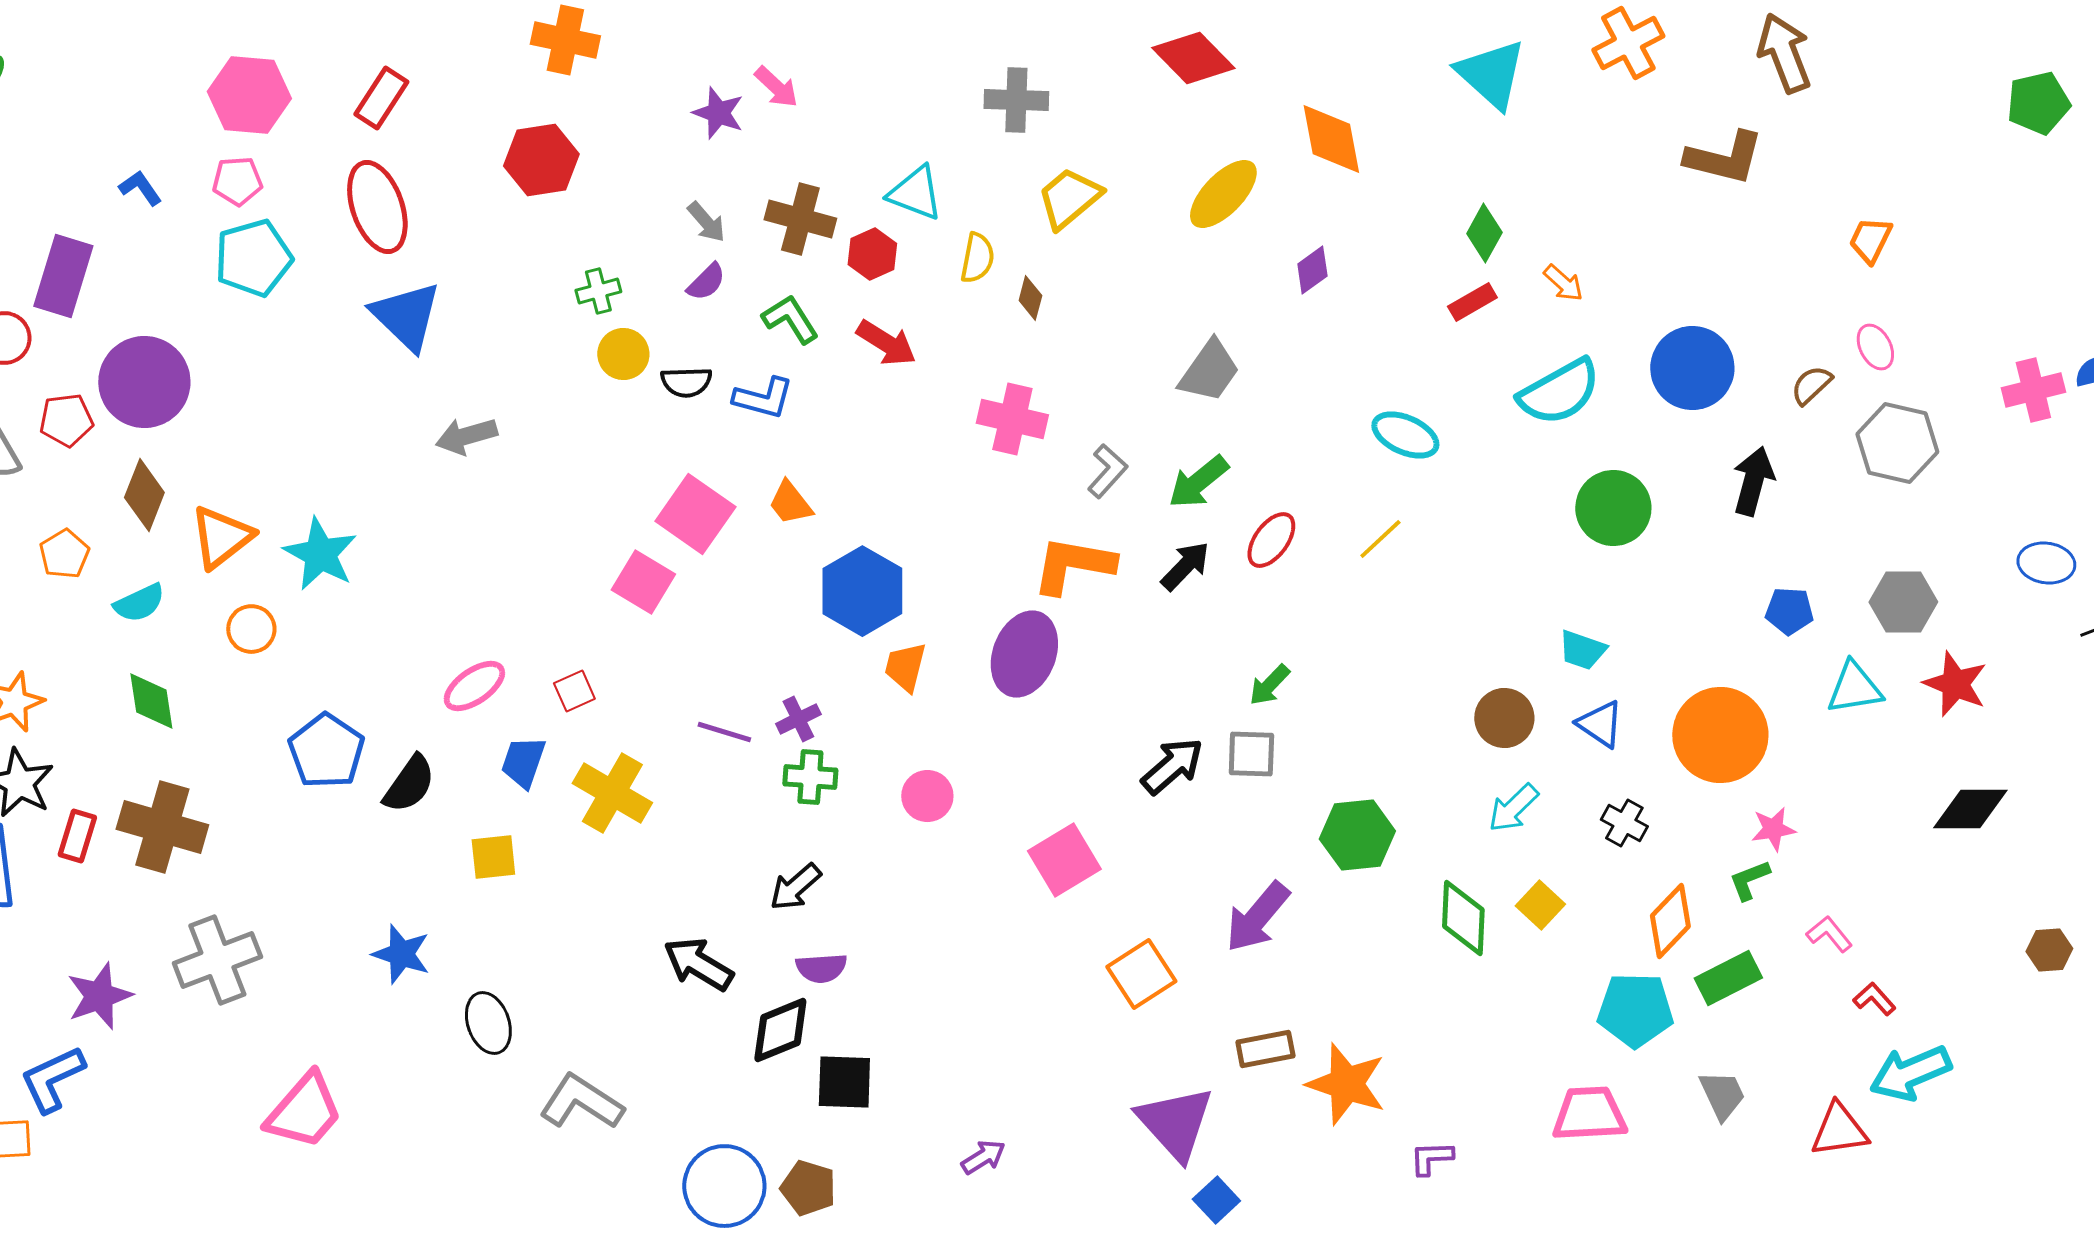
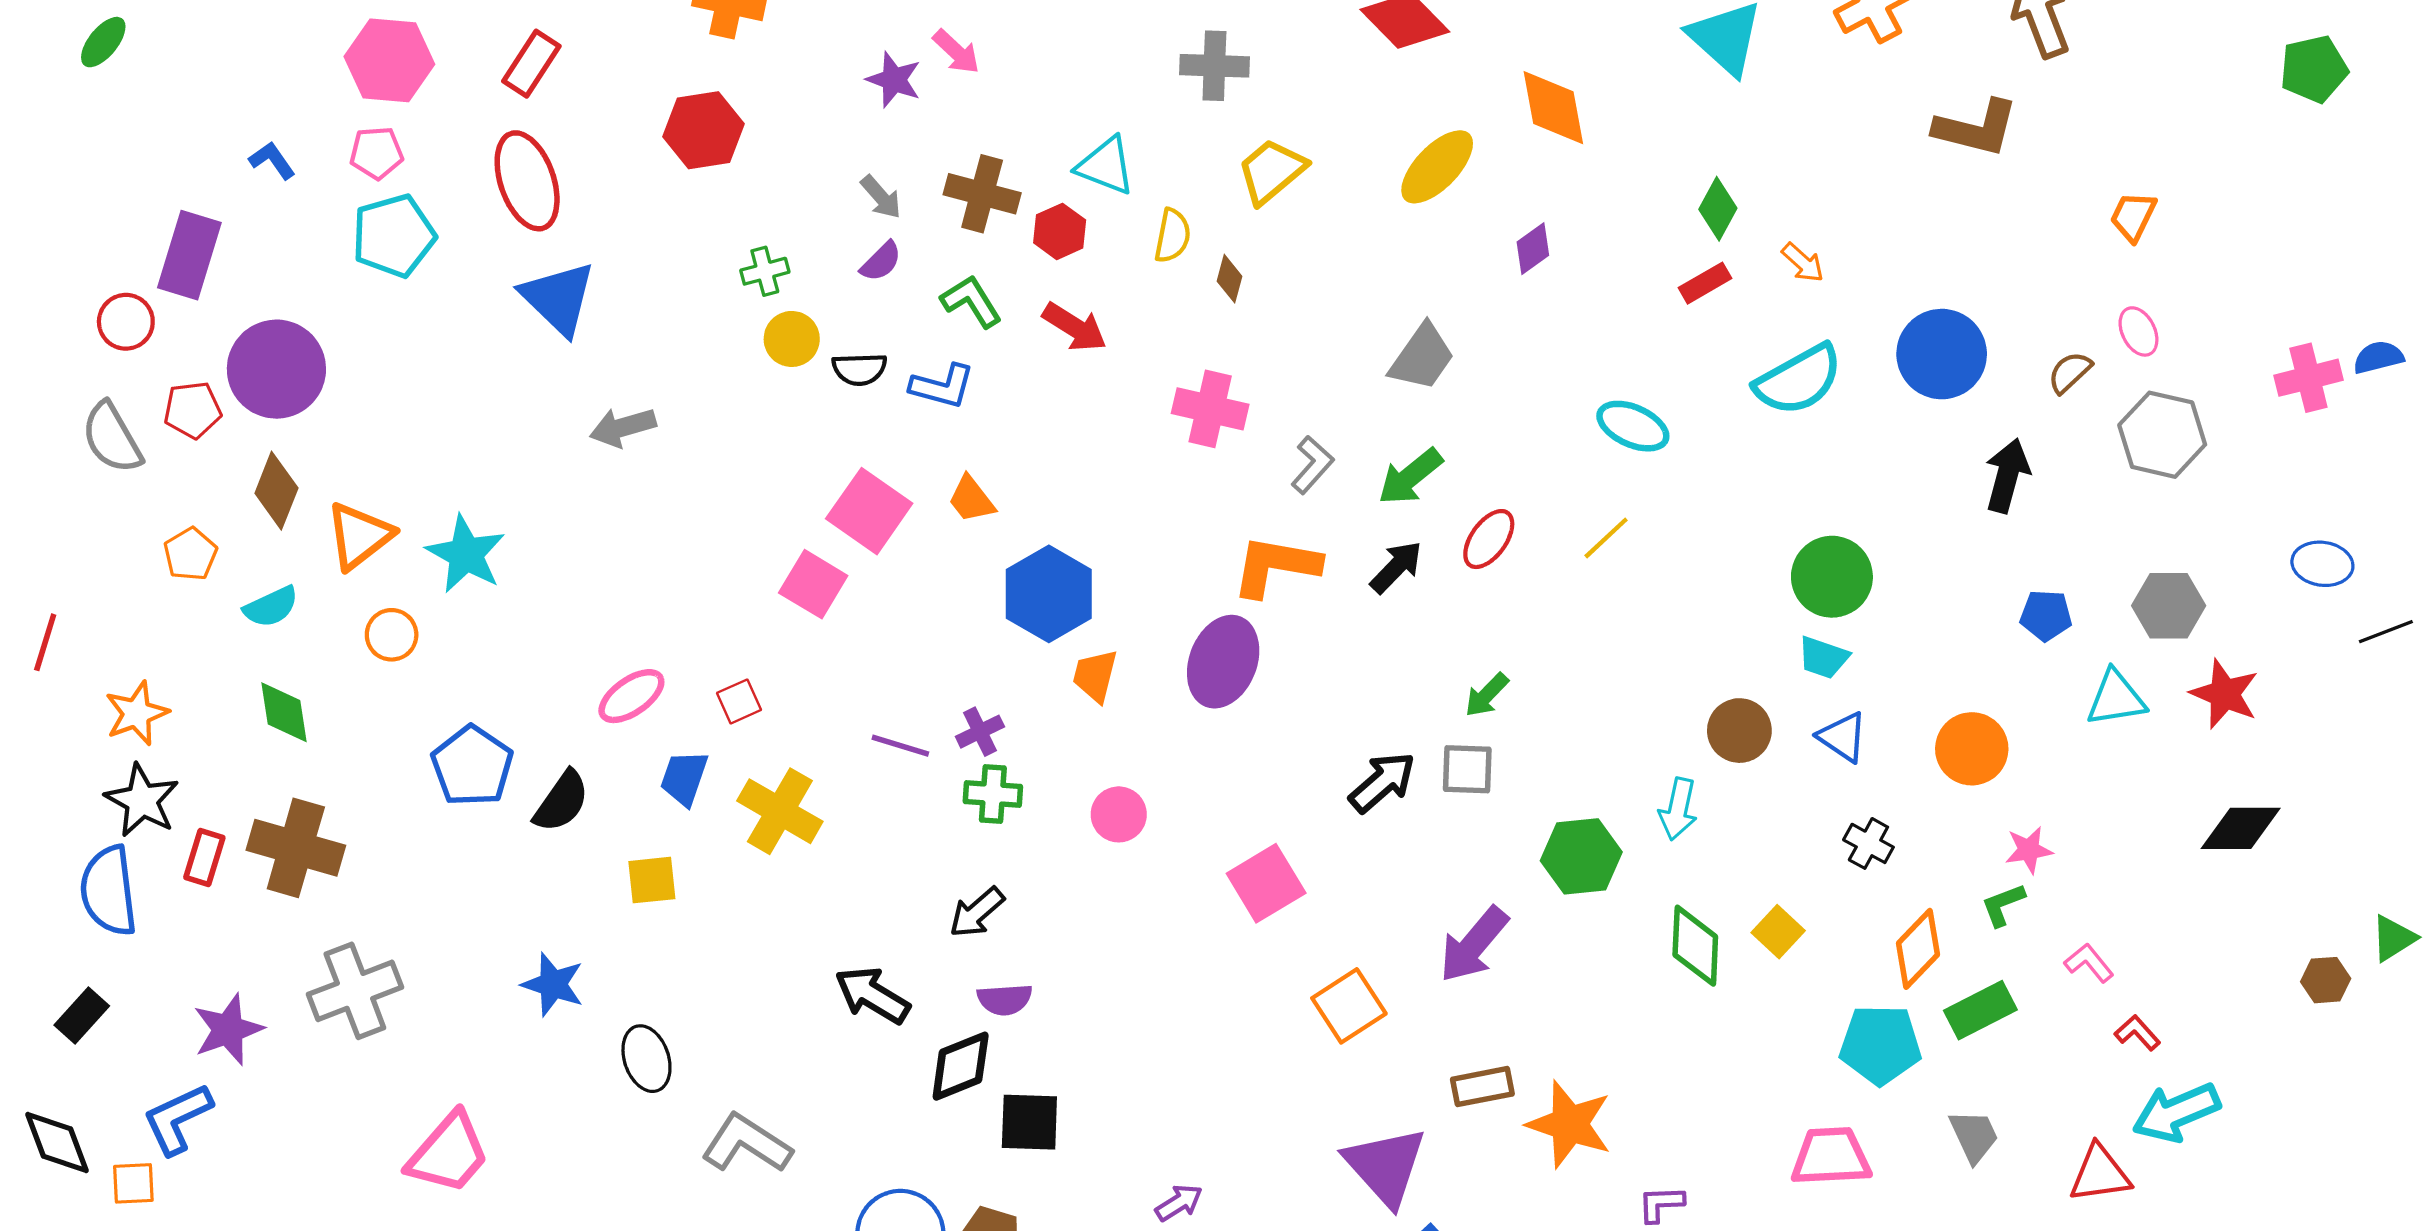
green circle: (1613, 508) -> (1832, 577), moved
orange circle: (1720, 735) -> (1972, 749), size x0.7
cyan arrow: (1513, 808) -> (1678, 809), moved, turned -34

